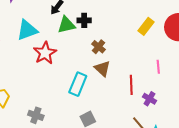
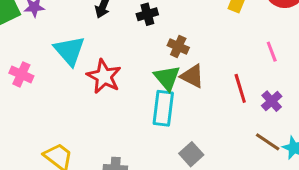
green triangle: (66, 25) -> (167, 78), moved, turned -42
cyan triangle: (27, 30) -> (69, 51), turned -35
purple cross: (149, 99) -> (272, 101), turned 32

